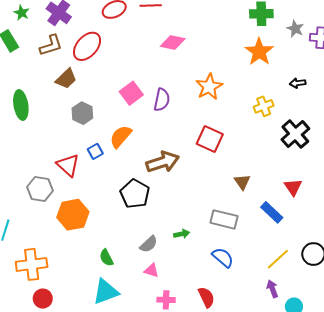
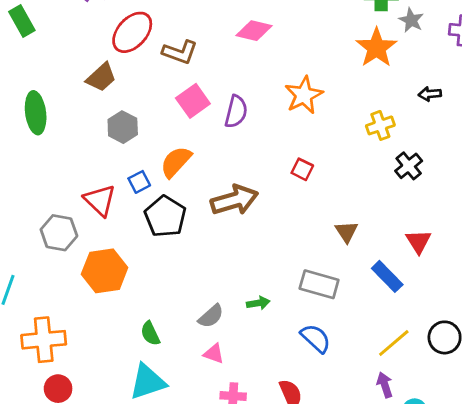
gray star: (295, 29) -> (411, 20), moved
brown L-shape: (51, 45) -> (180, 52), moved, turned 35
black cross: (295, 134) -> (409, 166), moved, size x0.7
red square: (210, 139) -> (302, 169), size x0.6
black pentagon: (135, 194) -> (165, 216), moved

